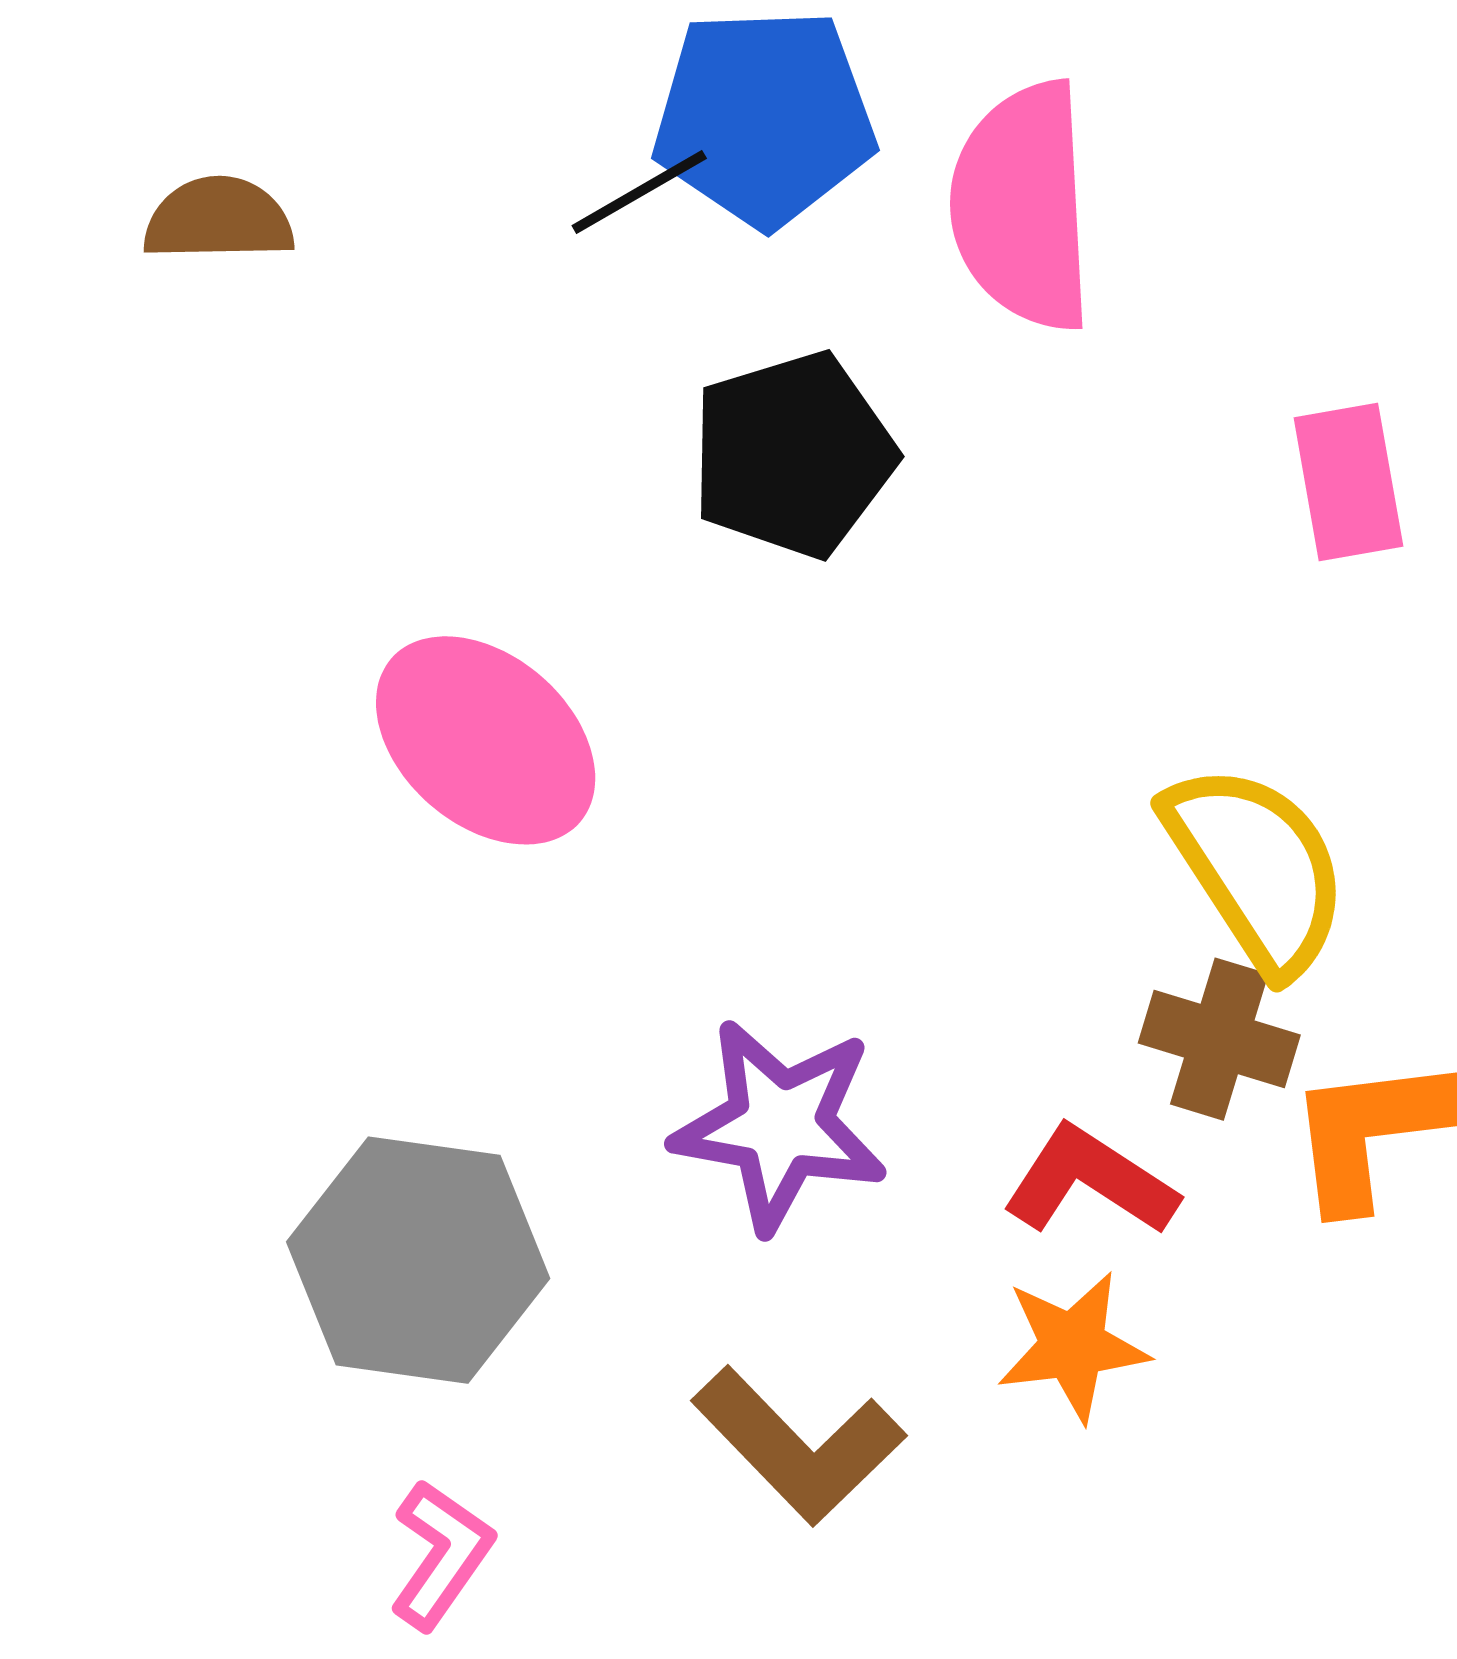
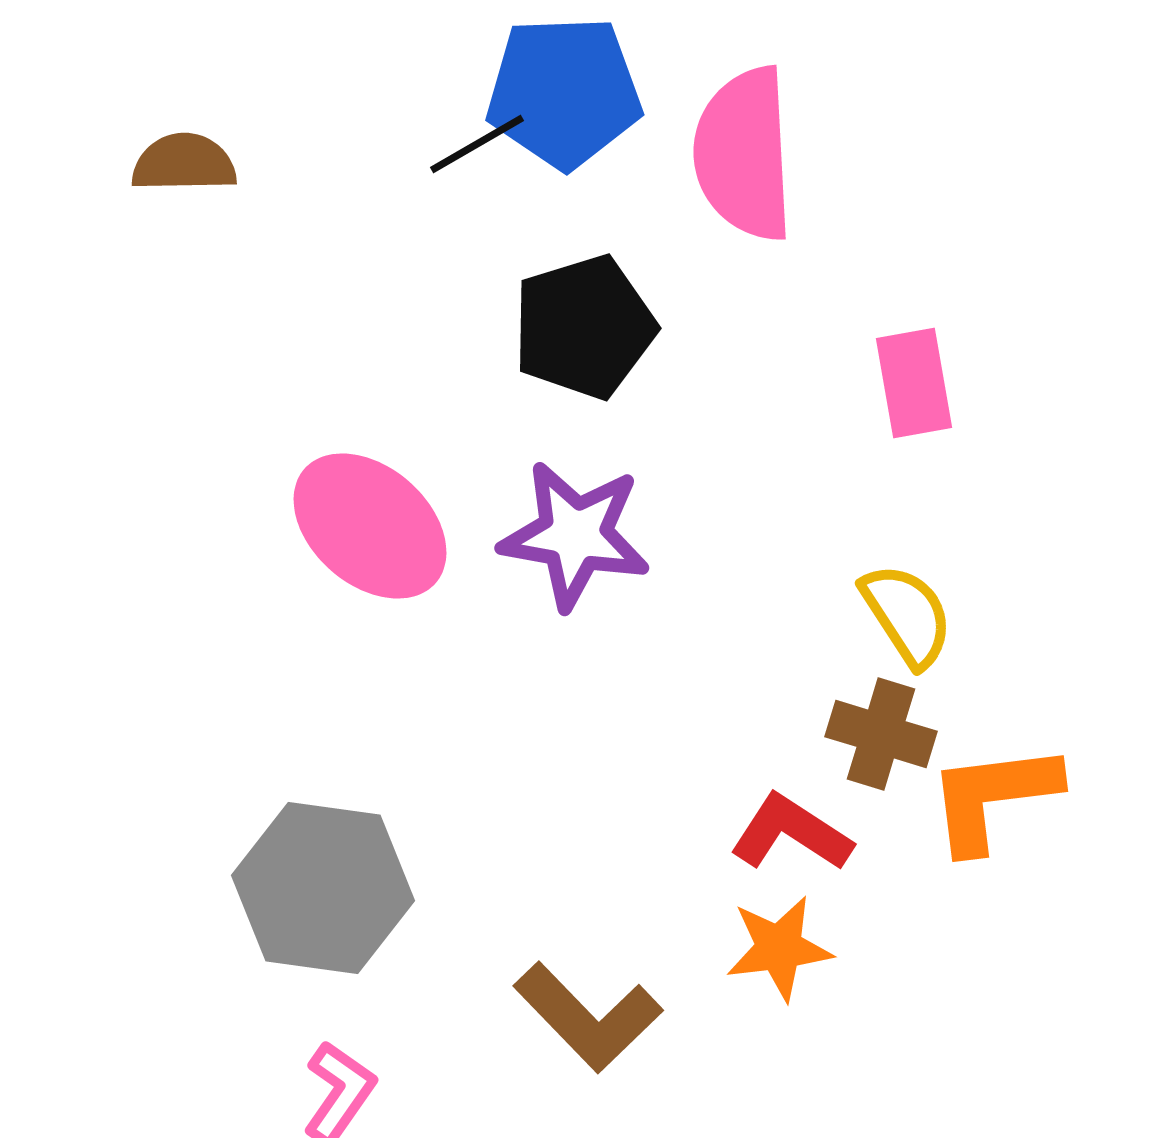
pink rectangle: (1348, 482) -> (914, 383), moved
yellow semicircle: (1257, 868) -> (907, 615), size x0.7
purple star: (780, 1125) -> (575, 535), moved

